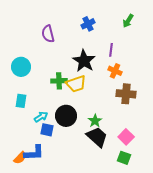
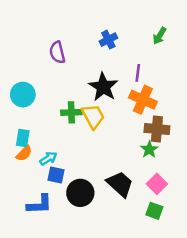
orange cross: (115, 71) -> (143, 100), size x1.5
yellow trapezoid: (76, 84) -> (93, 116), turned -100
black circle: (66, 116) -> (80, 193), moved
green star: (95, 121) -> (149, 149), moved
orange semicircle: (20, 158) -> (24, 153), moved

